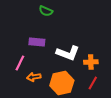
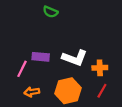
purple rectangle: (37, 42) -> (41, 57), moved
orange arrow: (34, 77) -> (32, 92), moved

